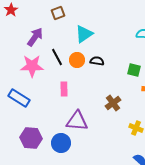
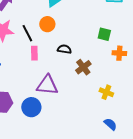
black line: (57, 57) -> (27, 33), moved
black semicircle: (97, 61) -> (64, 49), moved

